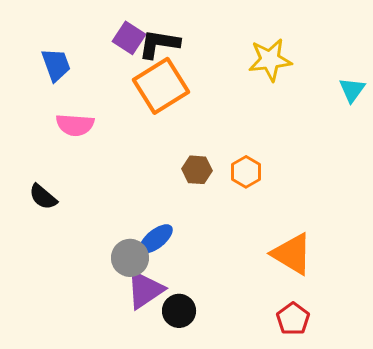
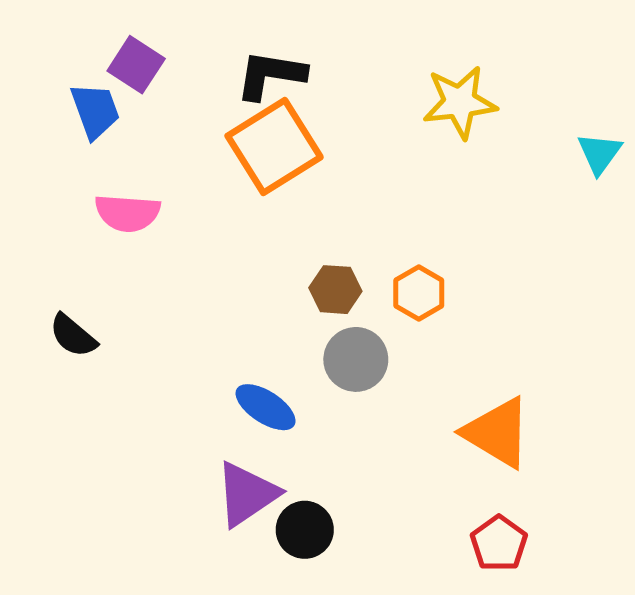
purple square: (129, 38) -> (136, 65), moved
blue ellipse: (156, 239) -> (266, 407), turned 72
gray circle: (130, 258) -> (356, 359), moved

